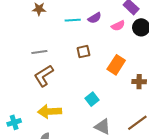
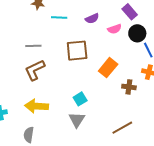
cyan line: (73, 20) -> (59, 17), moved
brown square: (83, 52) -> (77, 51), size x1.6
gray triangle: (102, 127) -> (77, 120), moved, turned 30

